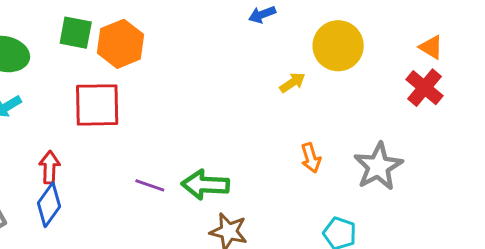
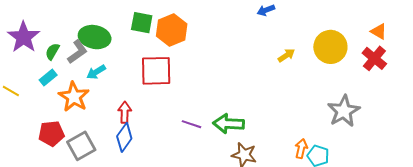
yellow circle: (338, 46) -> (330, 47), moved
orange arrow: (311, 158) -> (301, 149), moved, turned -150

